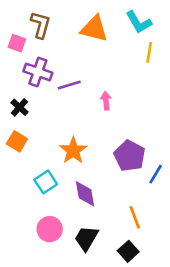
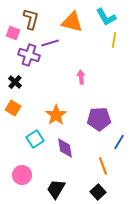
purple line: (69, 85) -> (50, 43), moved
purple pentagon: (130, 156) -> (99, 119), turned -30
blue line: (156, 174) -> (119, 142), moved
pink circle: (50, 229) -> (22, 175), moved
black trapezoid: (86, 238) -> (56, 189), moved

